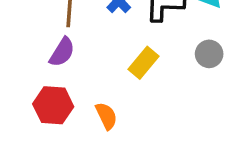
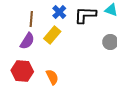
yellow rectangle: (144, 63) -> (52, 35), moved

